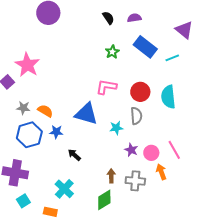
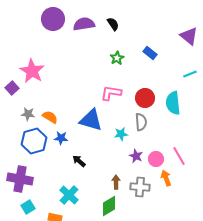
purple semicircle: (134, 18) -> (84, 24), moved, size x1.5
blue rectangle: (145, 47) -> (150, 53), size x0.6
cyan line: (172, 58) -> (190, 74), moved

